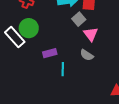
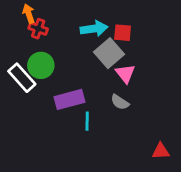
gray square: (79, 19) -> (109, 53), size x1.5
purple rectangle: (50, 53) -> (69, 99), size x1.5

